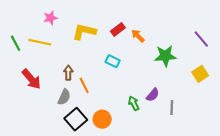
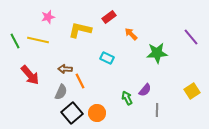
red rectangle: (118, 29) -> (109, 17), moved
brown arrow: (68, 73) -> (65, 69), turned -88
yellow square: (200, 74) -> (192, 91), moved
gray line: (172, 108) -> (157, 110), moved

